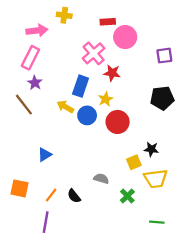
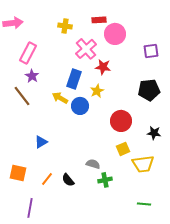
yellow cross: (64, 15) -> (65, 26), moved
pink arrow: (37, 30) -> (13, 23), moved
red circle: (118, 122) -> (121, 121), moved
black star: (151, 149) -> (154, 133), moved
green cross: (127, 196) -> (105, 180), moved, turned 32
purple line: (46, 222) -> (30, 208), moved

